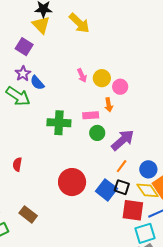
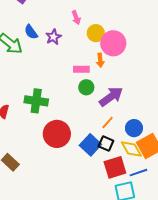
purple star: (23, 74) -> (53, 37), moved
pink arrow: (82, 75) -> (76, 18), moved
pink circle: (120, 87) -> (113, 43), size x1.6
green cross: (59, 123) -> (36, 101), moved
red square: (133, 210) -> (115, 167), turned -30

